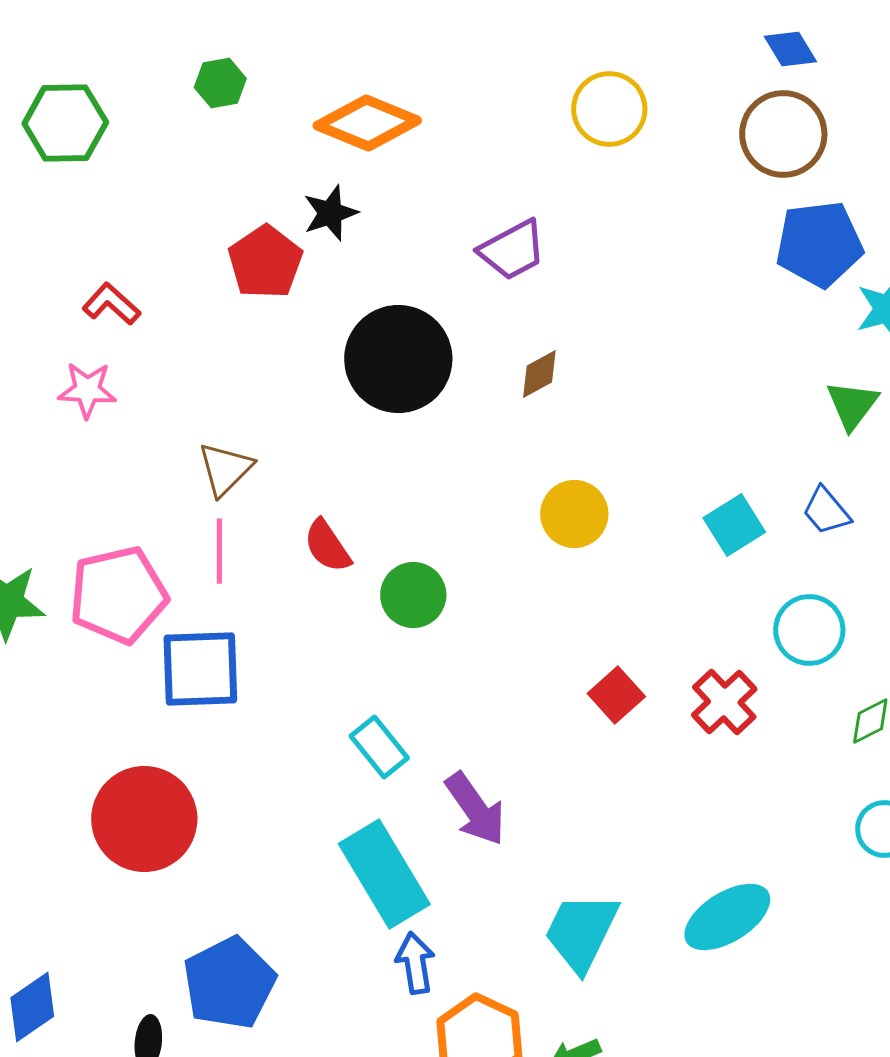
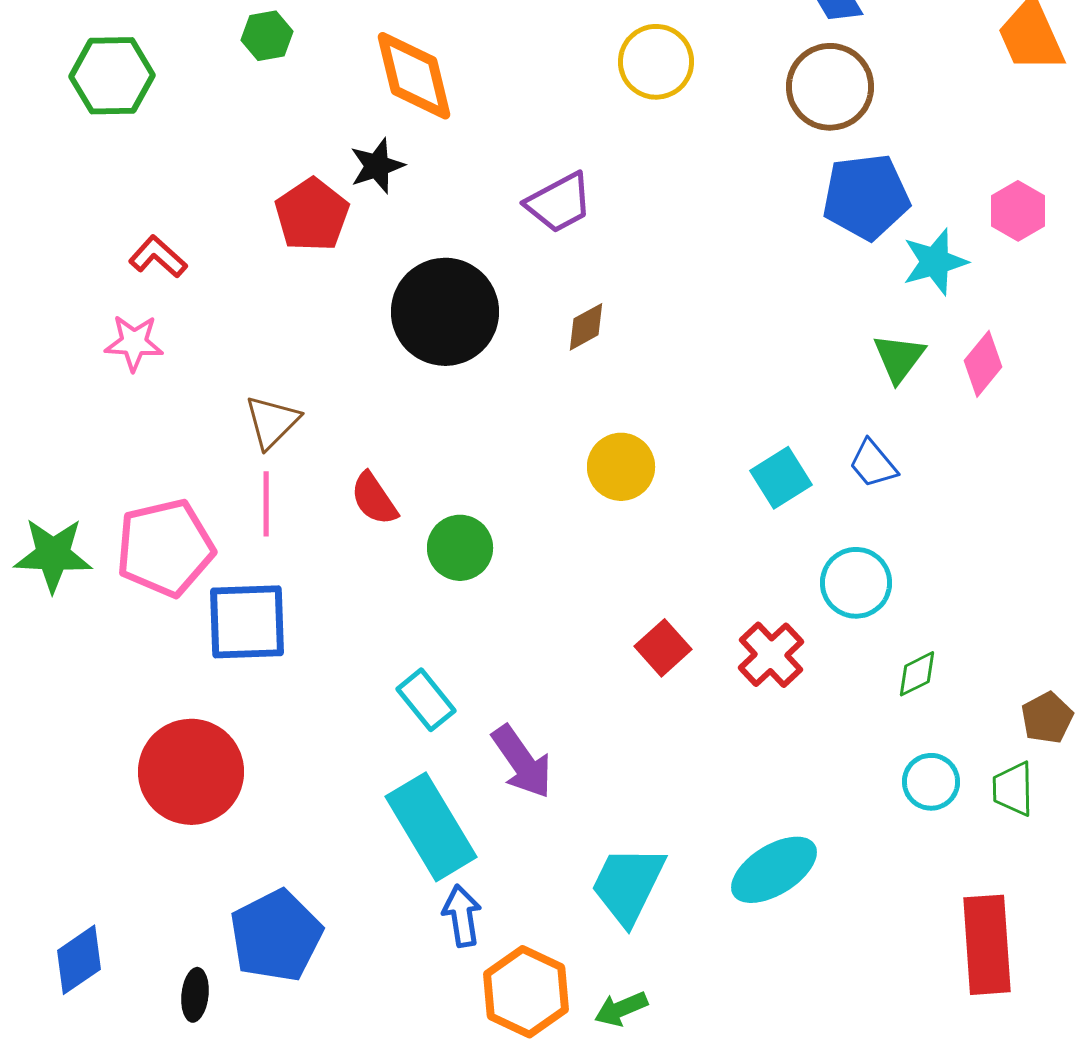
orange diamond: (367, 123) -> (414, 76), turned 54

